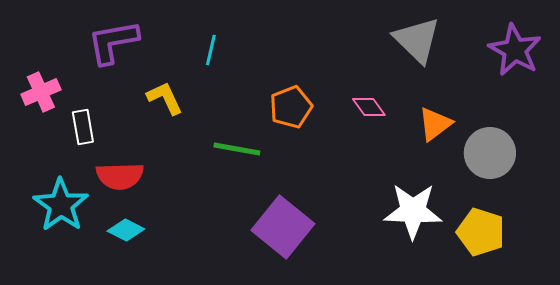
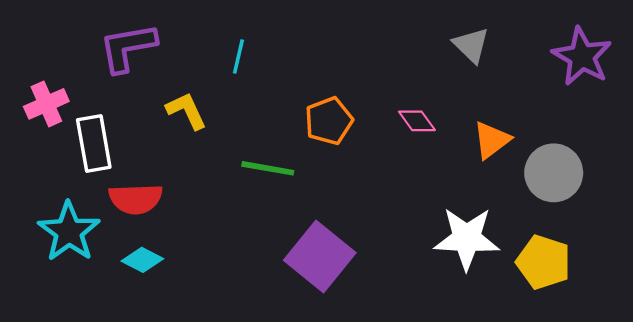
gray triangle: (417, 40) -> (471, 45), size x0.7
white rectangle: (83, 127) -> (94, 143), size x1.4

